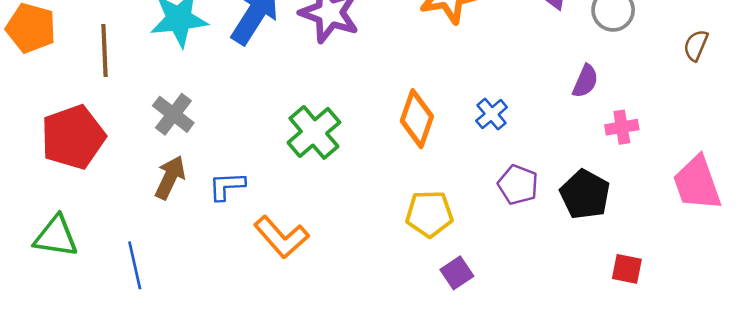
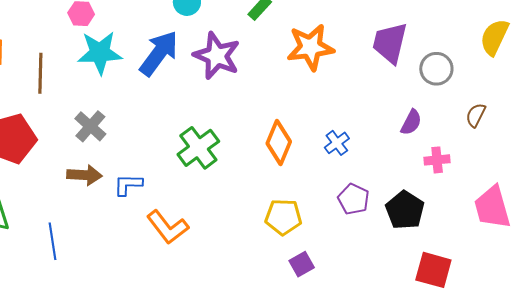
brown semicircle: (696, 45) -> (476, 115), moved
brown arrow: (170, 177) -> (84, 175), turned 64
red square: (627, 269) -> (433, 270), size x1.5

